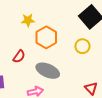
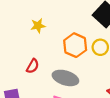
orange hexagon: (46, 37) -> (75, 45), moved

